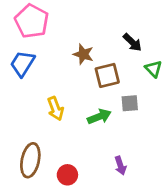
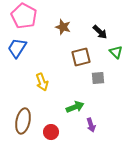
brown star: (83, 54) -> (63, 27), moved
green arrow: (99, 117) -> (75, 107), moved

